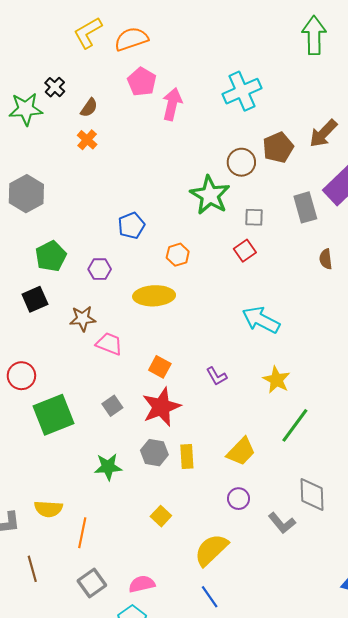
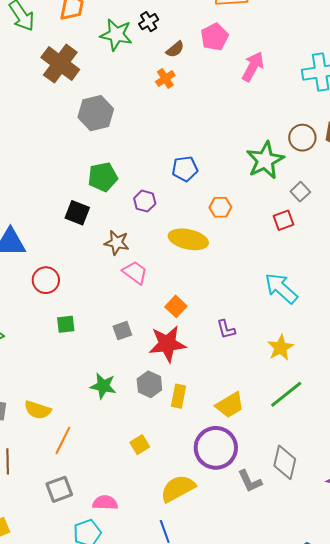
pink pentagon: (142, 82) -> (214, 37), moved
gray square: (254, 217) -> (300, 192), turned 30
black square: (35, 299) -> (77, 213), turned 30
green square: (54, 415) -> (66, 324), size x0.5
purple circle: (239, 499) -> (216, 448), size x2.0

